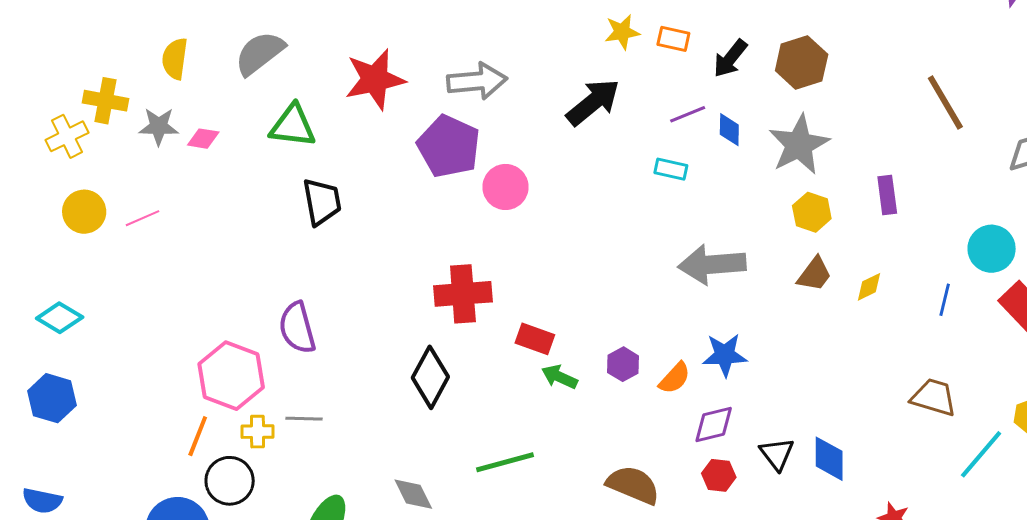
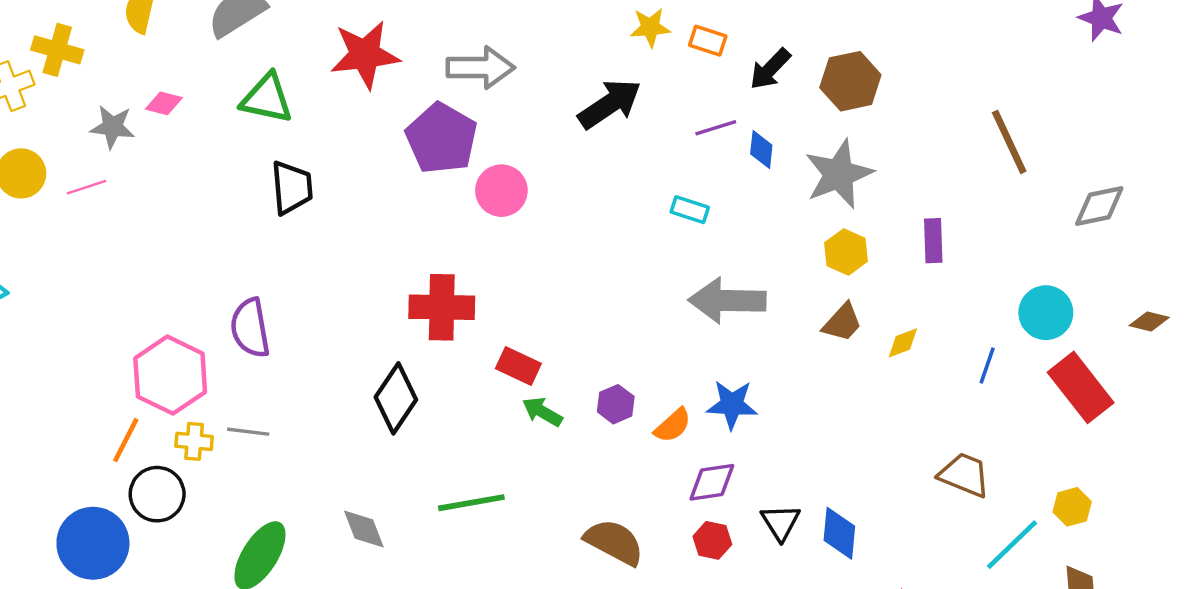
gray star: (159, 126) -> (112, 127), moved
cyan rectangle: (671, 169) -> (690, 210), moved

